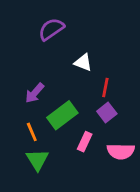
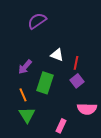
white triangle: (83, 62) -> (57, 55), moved
green rectangle: (62, 115) -> (45, 83), turned -35
pink rectangle: (85, 142) -> (61, 126), moved

